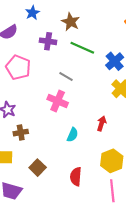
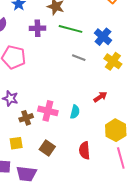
gray line: (66, 77) -> (79, 58), moved
pink cross: (58, 101) -> (48, 111), moved
red arrow: (102, 123) -> (100, 97), turned 48

